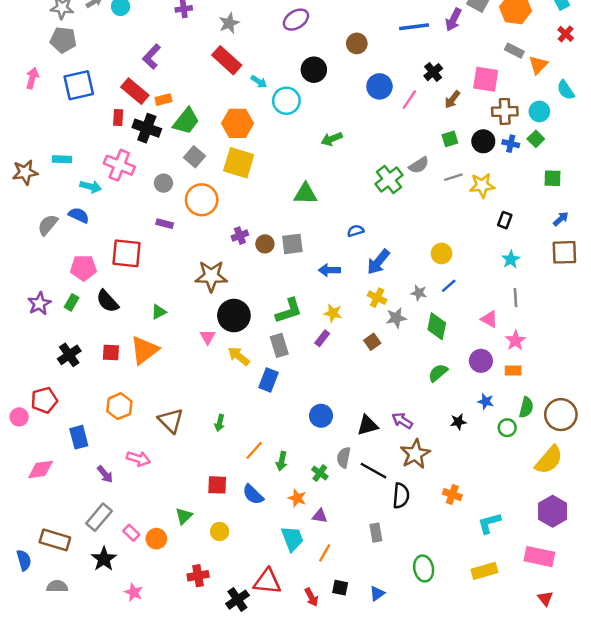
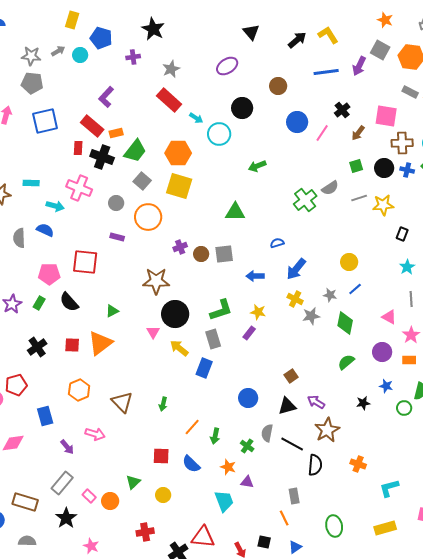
gray semicircle: (48, 225) -> (19, 238), turned -42
brown square: (372, 342) -> (291, 376), moved
orange line: (325, 553) -> (284, 518), moved, turned -56

